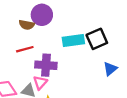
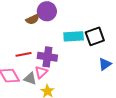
brown semicircle: (27, 25) -> (33, 19), turned -40
red line: (25, 49) -> (23, 54), moved

